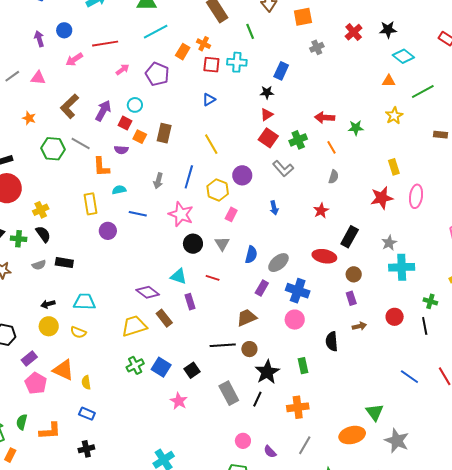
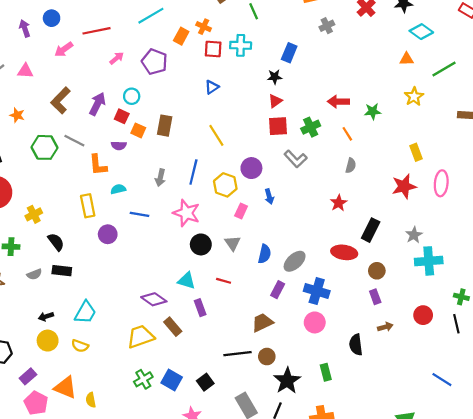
red square: (268, 138) -> (278, 126), turned -36
blue arrow: (274, 208) -> (269, 196), moved
black semicircle: (43, 234) -> (56, 242), moved
cyan trapezoid: (84, 302) -> (85, 312), turned 120

